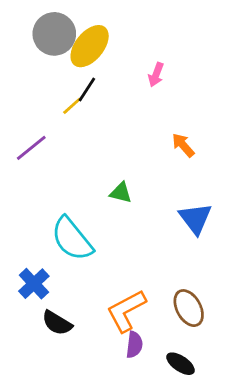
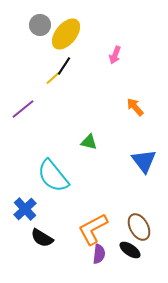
gray circle: (54, 34) -> (40, 25), size x0.7
black ellipse: (181, 364) -> (130, 250), moved

